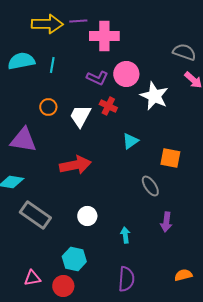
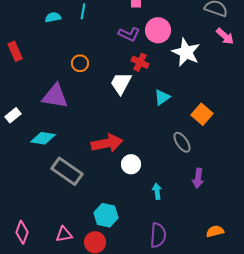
cyan semicircle: (21, 61) -> (53, 17), size x0.6
cyan line: (52, 65) -> (83, 11), moved
white trapezoid: (80, 116) -> (121, 83), moved
orange square: (170, 158) -> (202, 114), turned 30
red arrow: (75, 165) -> (107, 143), moved
white circle: (87, 216) -> (131, 164), moved

